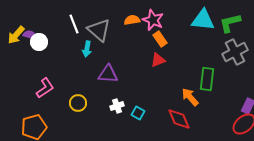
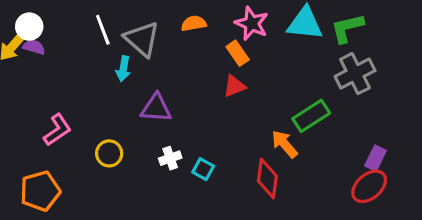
pink star: (153, 20) -> (252, 23), moved
white circle: (39, 42) -> (29, 27), moved
green rectangle: (207, 79) -> (311, 116), turned 50
red diamond: (179, 119) -> (267, 178), turned 30

